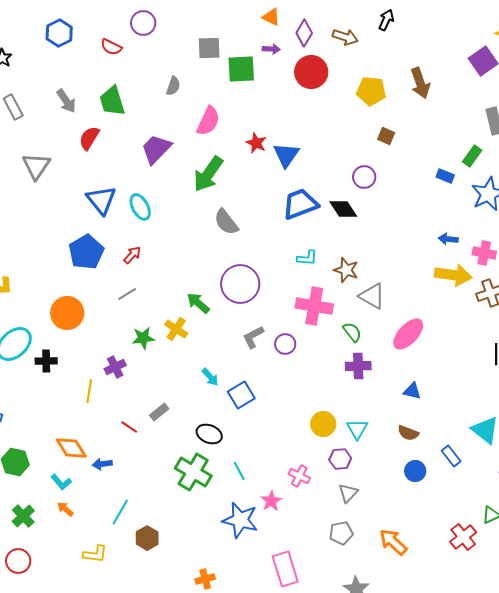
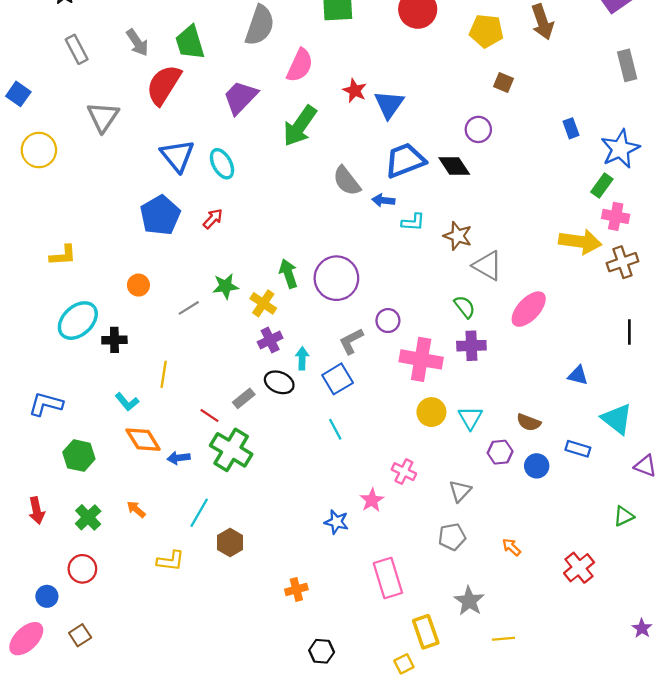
gray semicircle: (173, 86) -> (260, 25), size x1.8
red semicircle: (89, 138) -> (164, 85), size x1.5
green rectangle: (472, 156) -> (602, 186), moved
blue rectangle: (445, 176) -> (571, 128), turned 48
gray semicircle: (226, 222) -> (347, 181), moved
blue arrow: (448, 239) -> (383, 200), moved
purple circle: (240, 284) -> (336, 278), moved
gray line: (127, 294) -> (189, 308), moved
green arrow: (198, 303) -> (288, 274), turned 30
pink cross: (314, 306) -> (421, 359), moved
orange circle: (67, 313) -> (138, 285), size x0.6
gray L-shape: (253, 337) -> (351, 341), moved
green star: (143, 338) -> (225, 286), moved
purple cross: (115, 367) -> (270, 340), moved
cyan arrow: (210, 377) -> (302, 358), turned -138
blue triangle: (412, 391) -> (578, 375), moved
black ellipse: (209, 434) -> (279, 382), moved
blue rectangle: (451, 456) -> (578, 449), turned -35
purple hexagon: (340, 459) -> (500, 452), moved
cyan line: (239, 471) -> (335, 429), moved
green cross: (193, 472) -> (231, 450), moved
cyan L-shape: (61, 482) -> (127, 402), moved
blue star: (240, 520) -> (336, 522), size x0.6
red cross: (463, 537) -> (579, 568), moved
orange arrow: (393, 542) -> (512, 547), size x0.6

